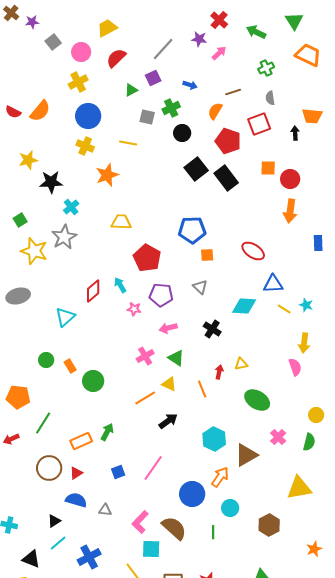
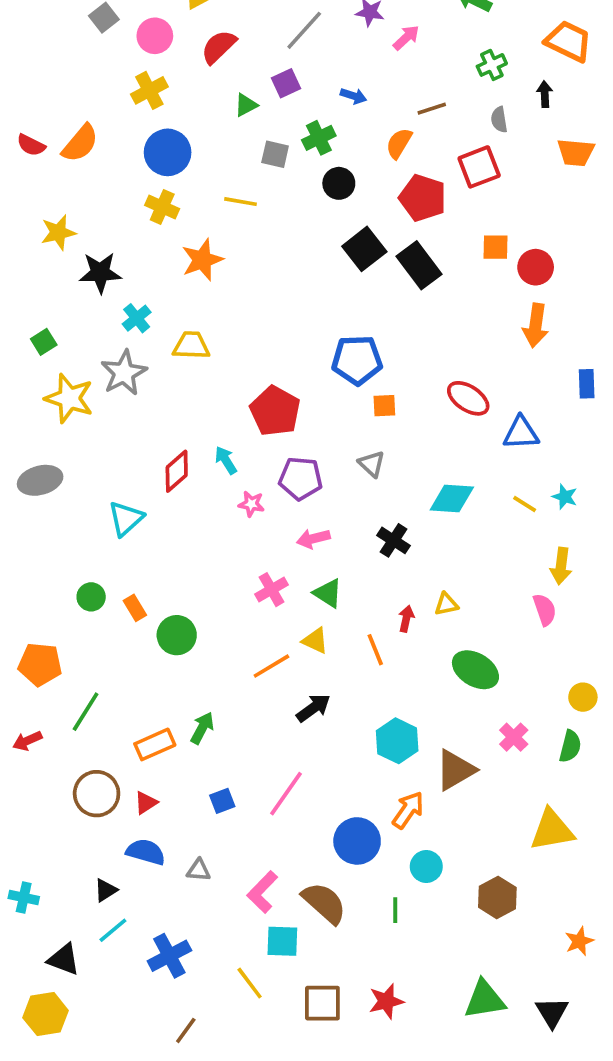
black arrow: (295, 133) -> (545, 94), moved
yellow trapezoid: (121, 222) -> (191, 345), moved
blue triangle: (273, 284) -> (521, 433), moved

